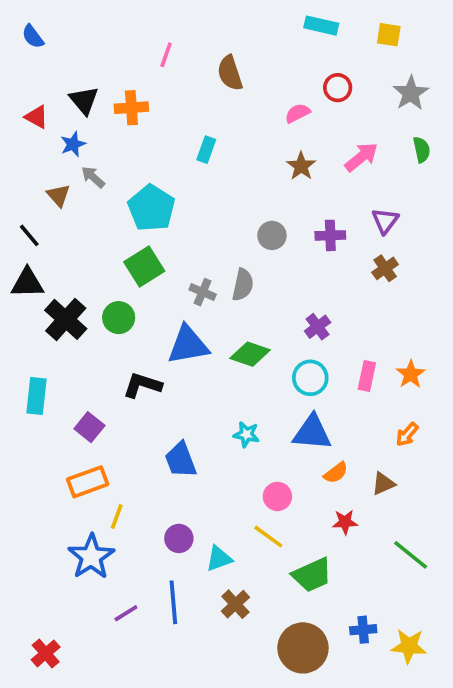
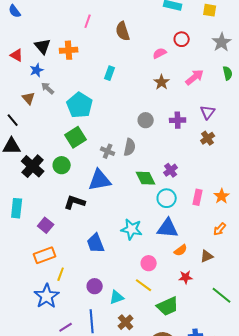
green diamond: (250, 354) -> (146, 178), moved, turned 45
cyan star: (246, 434) -> (132, 229), size x1.5

